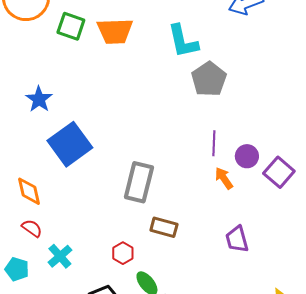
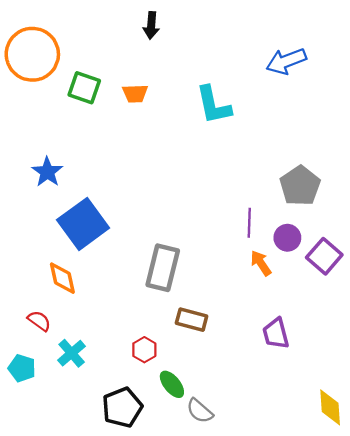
orange trapezoid: (115, 31) -> (135, 93), size x0.6
gray pentagon: (209, 79) -> (300, 186), moved
orange diamond: (29, 191) -> (62, 278), moved

